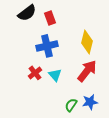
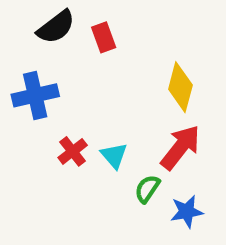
blue cross: (47, 46) -> (35, 95), moved
green semicircle: (71, 105) -> (147, 189), moved

